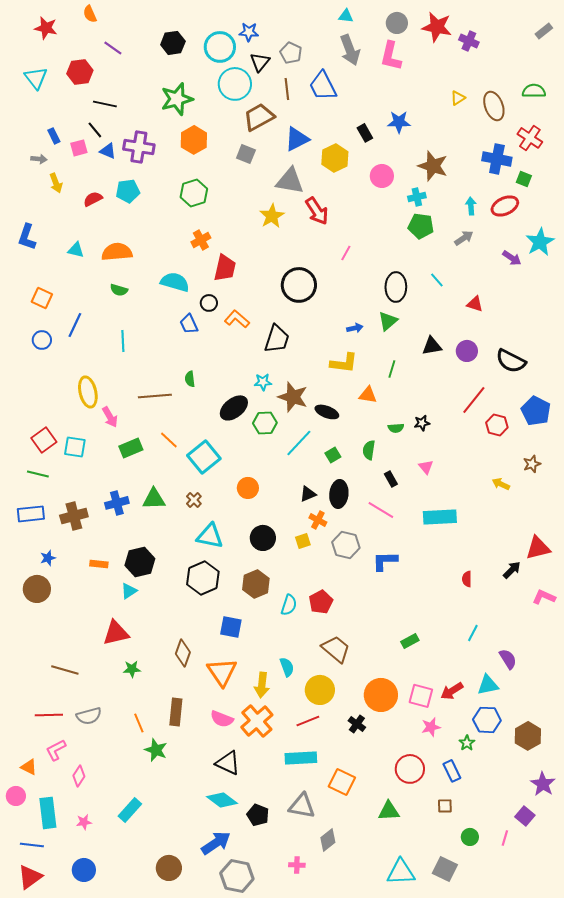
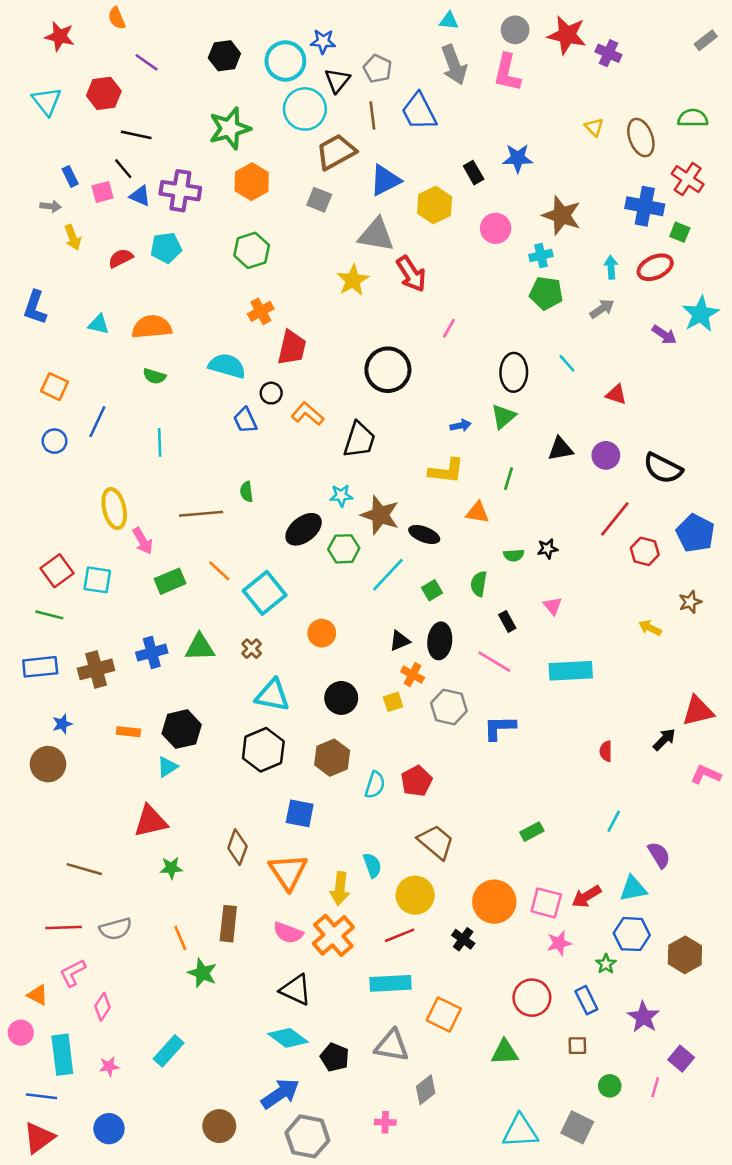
yellow triangle: (458, 98) -> (594, 127), turned -42
purple star: (543, 784) -> (643, 1017), moved

